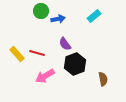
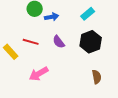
red line: (37, 53) -> (31, 42), moved
black hexagon: (75, 64) -> (91, 42), moved

